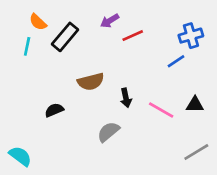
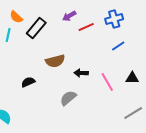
blue cross: (191, 36) -> (114, 19), moved
black arrow: (126, 98) -> (81, 73), turned 104
pink line: (161, 110) -> (107, 82), turned 30

